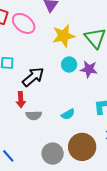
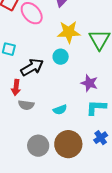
cyan circle: (69, 64) -> (61, 57), moved
purple star: (89, 69) -> (89, 83), moved

